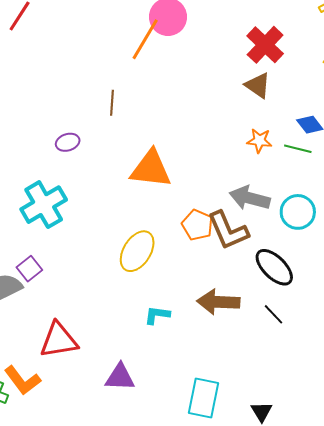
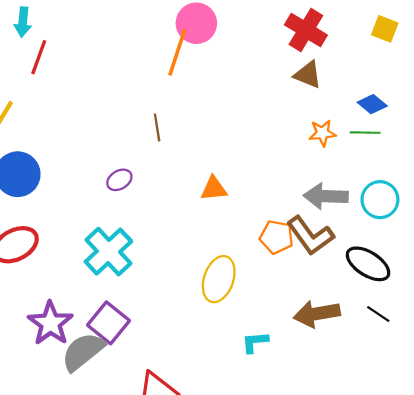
orange triangle: (151, 169) -> (214, 189), size x0.6
purple square: (29, 269) -> (108, 323), size x1.5

